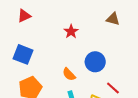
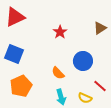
red triangle: (24, 16) -> (15, 17), size x1.5
brown triangle: (113, 19) -> (100, 28), moved, turned -48

